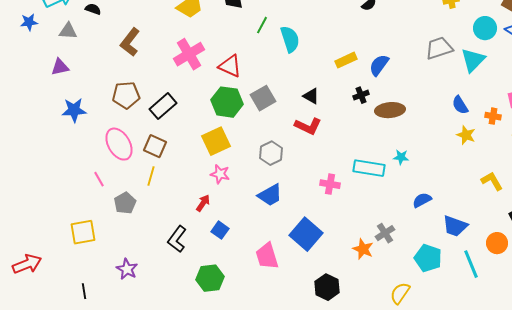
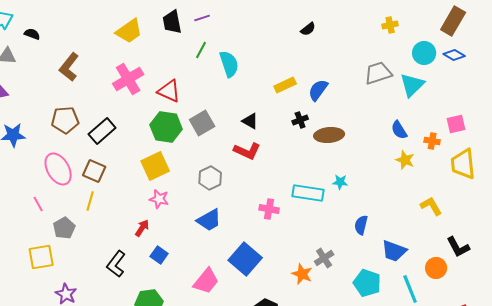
blue semicircle: (422, 200) -> (361, 225), turned -48
yellow square: (83, 232) -> (41, 257), moved
pink trapezoid: (267, 256) -> (206, 281), turned -124

